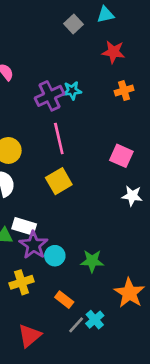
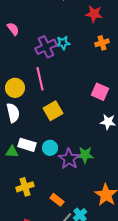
pink line: (59, 138) -> (40, 79), moved
purple star: (34, 245) -> (69, 159), moved
cyan circle: (55, 256) -> (50, 148), moved
green star: (92, 261) -> (85, 155), moved

